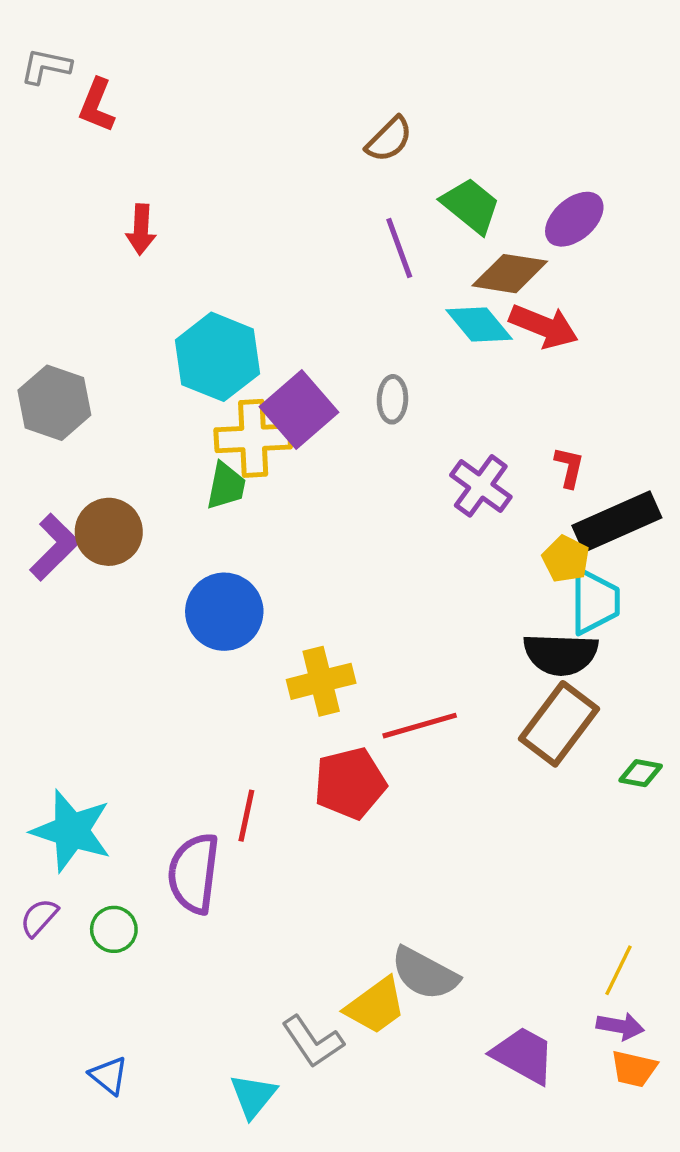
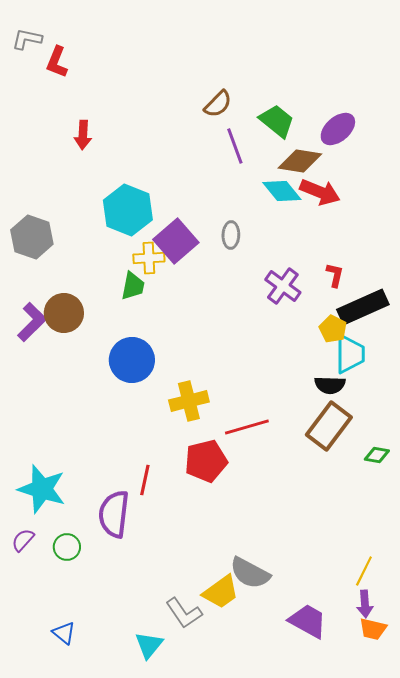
brown semicircle: (389, 139) -> (218, 104), moved
yellow cross: (253, 438) -> (149, 258), size x0.7
black semicircle: (561, 654) -> (330, 385), size x0.7
purple arrow: (620, 1026) -> (365, 604), turned 76

